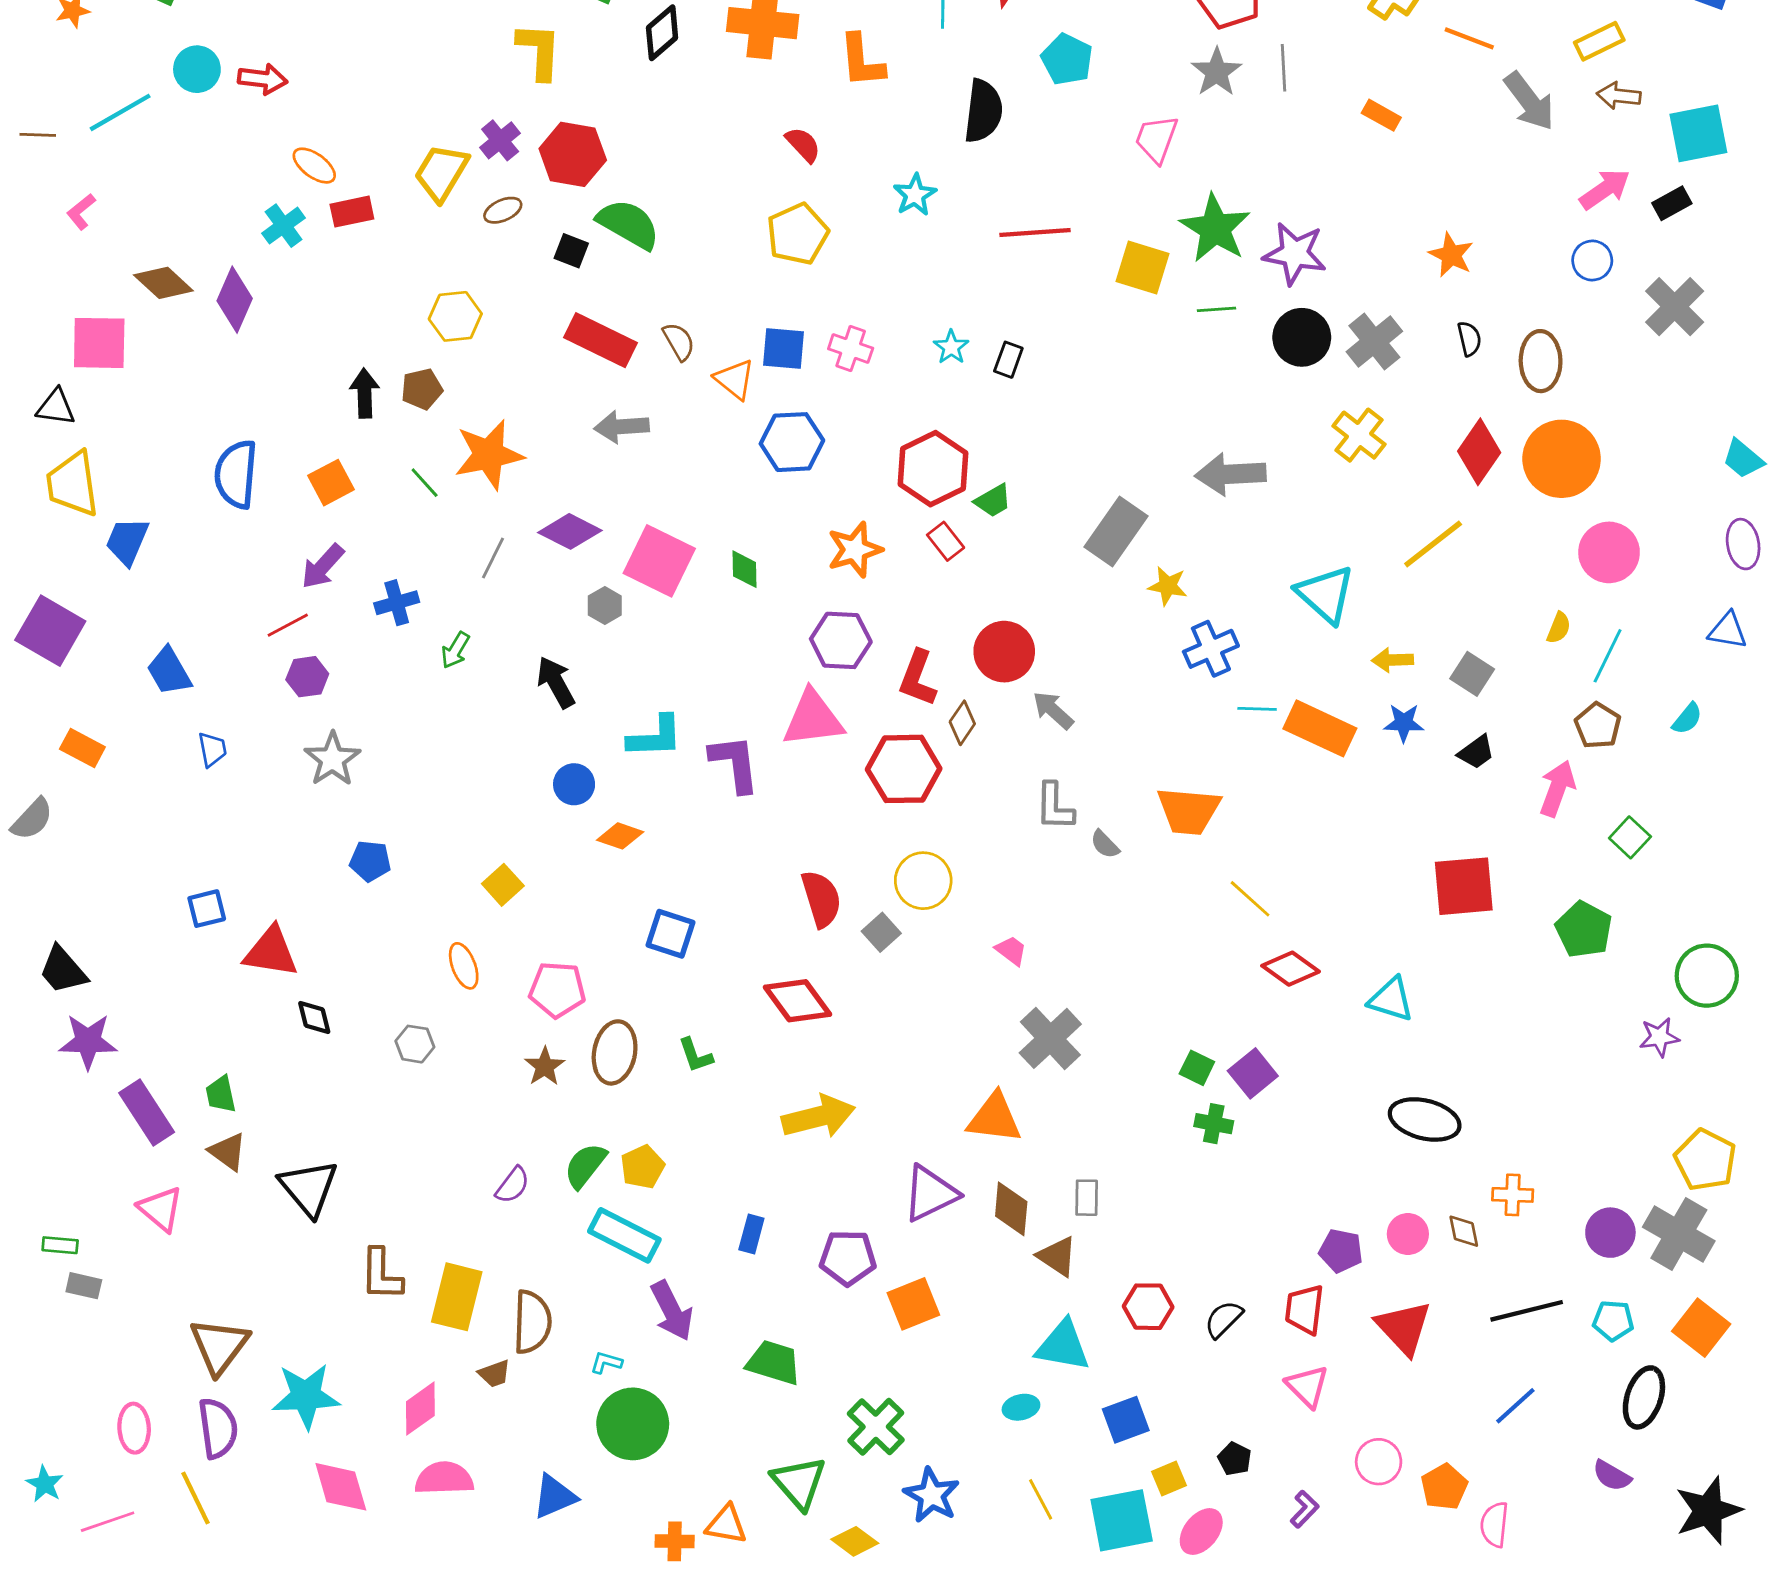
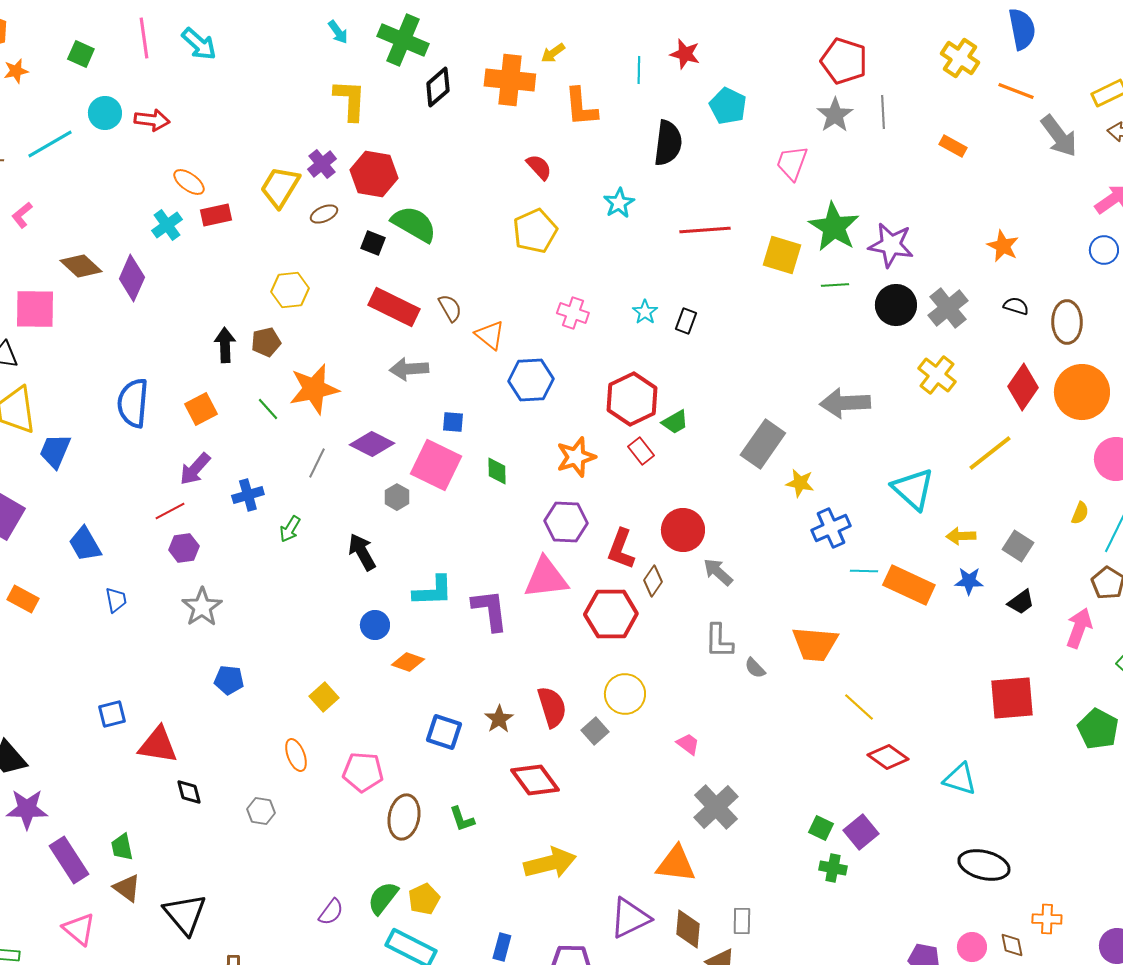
black semicircle: (1469, 339) -> (1016, 306), turned -60
blue square: (784, 348) -> (453, 422), moved, size x0.7
brown star: (545, 1066) -> (499, 719), moved

